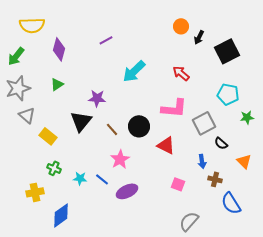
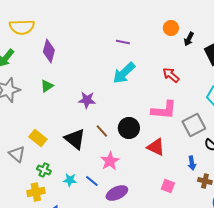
purple line: (106, 40) -> (123, 42), moved, turned 40
gray triangle: (27, 115) -> (17, 154), moved
black triangle: (81, 121) -> (75, 139), moved, turned -30
yellow cross: (35, 192) -> (36, 192), moved

